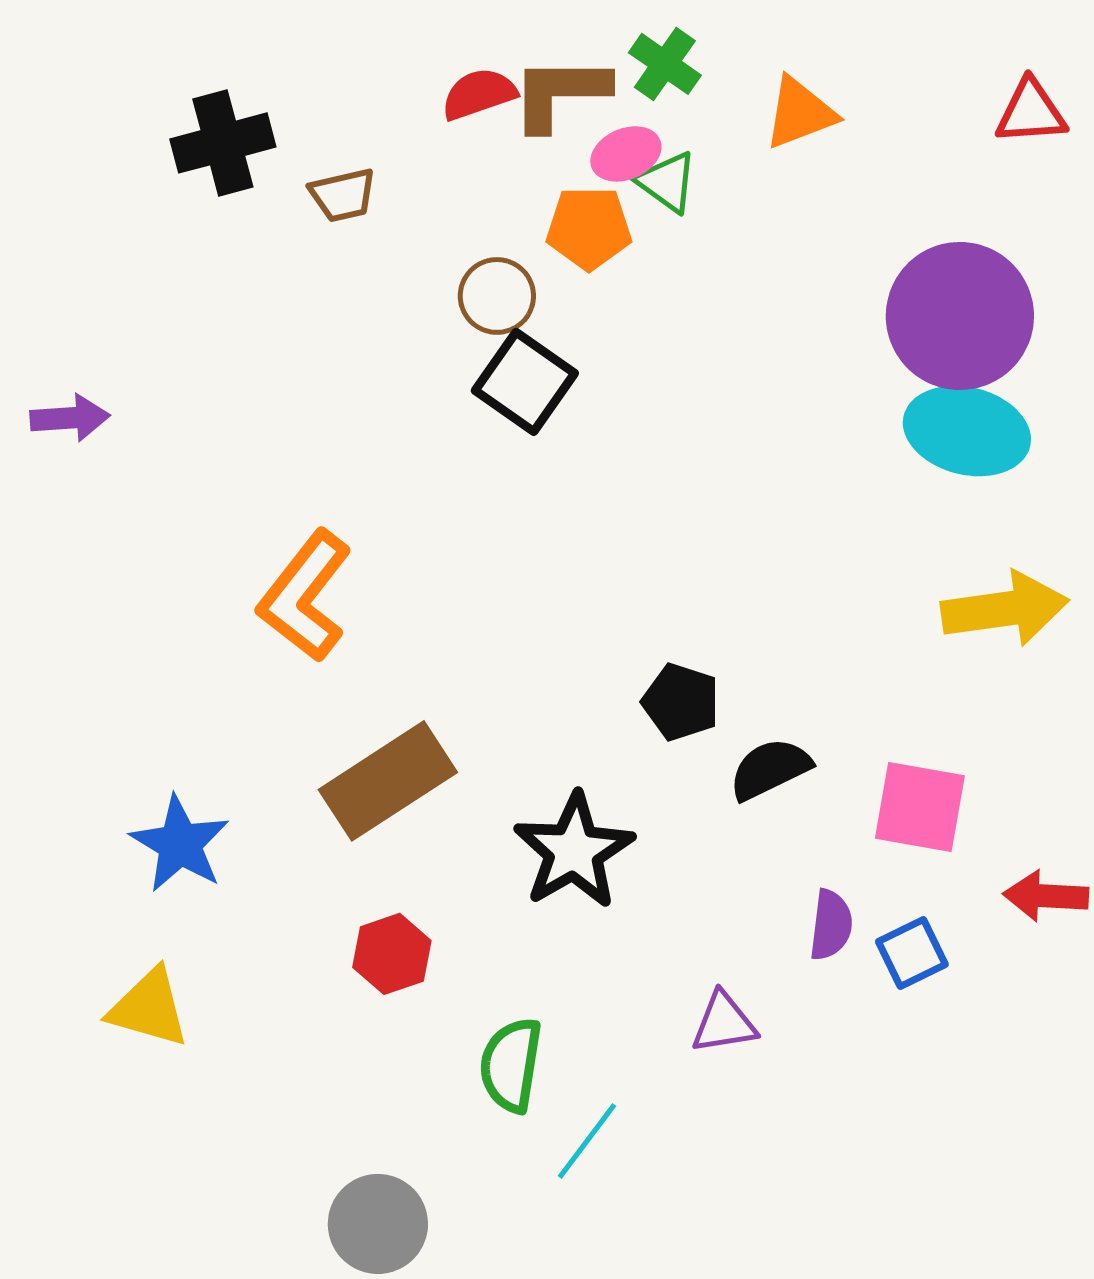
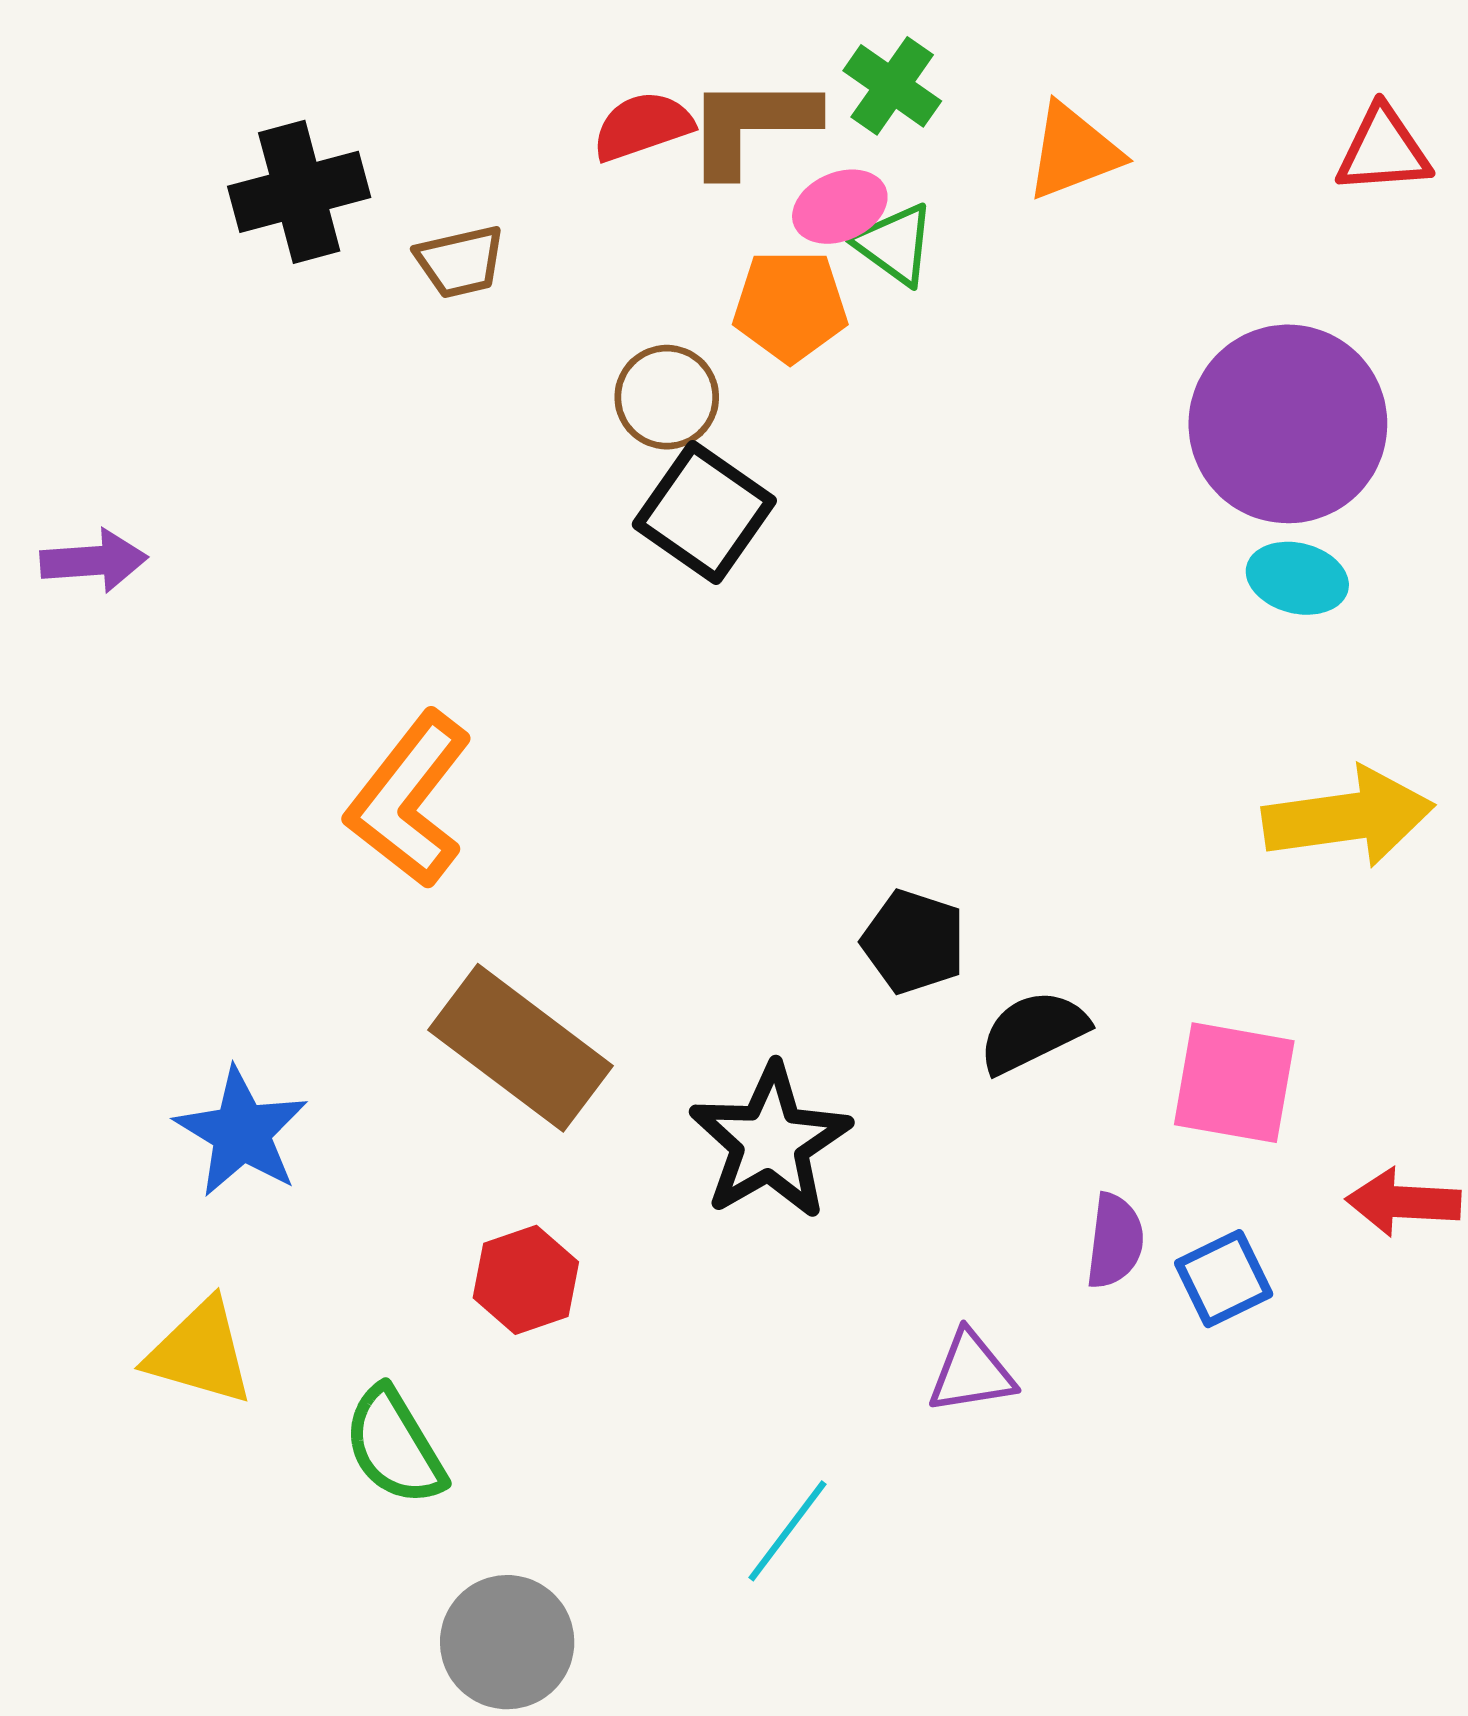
cyan ellipse: (967, 431) -> (1297, 578), size x0.6
brown rectangle: (388, 781) -> (521, 1048), turned 70
green semicircle: (511, 1065) -> (394, 1446), moved, turned -40

